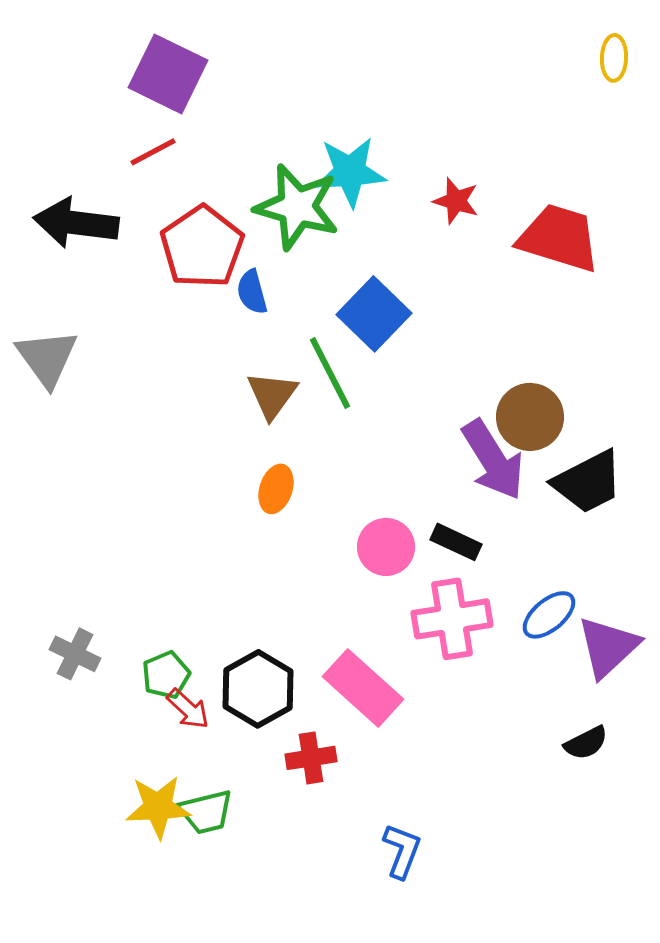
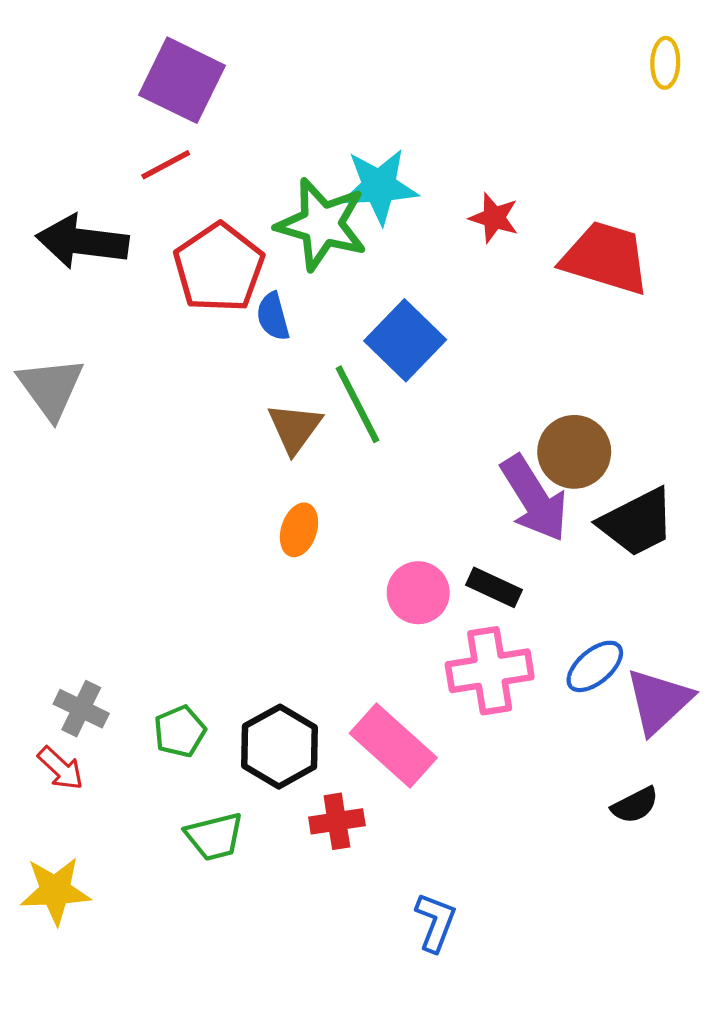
red arrow: (188, 709) -> (61, 768), moved
yellow star: (158, 807) -> (55, 891), moved
green trapezoid: (206, 812) -> (214, 837), moved

